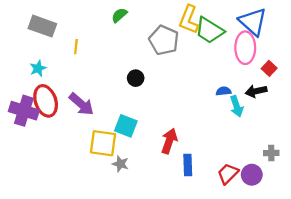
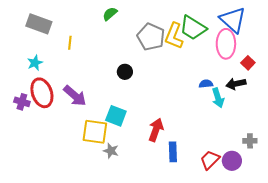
yellow L-shape: (189, 20) -> (174, 36), moved
purple cross: (24, 111) -> (22, 102), size x0.6

